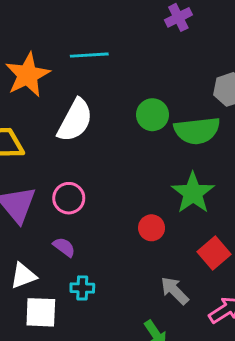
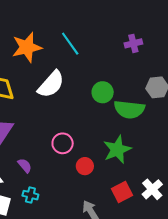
purple cross: (178, 17) -> (133, 43), moved
cyan line: (89, 55) -> (70, 44), turned 45
pink circle: (69, 198) -> (63, 143), moved

